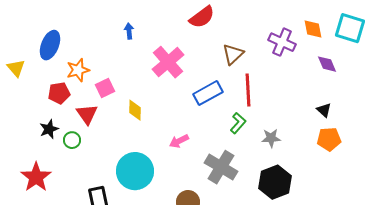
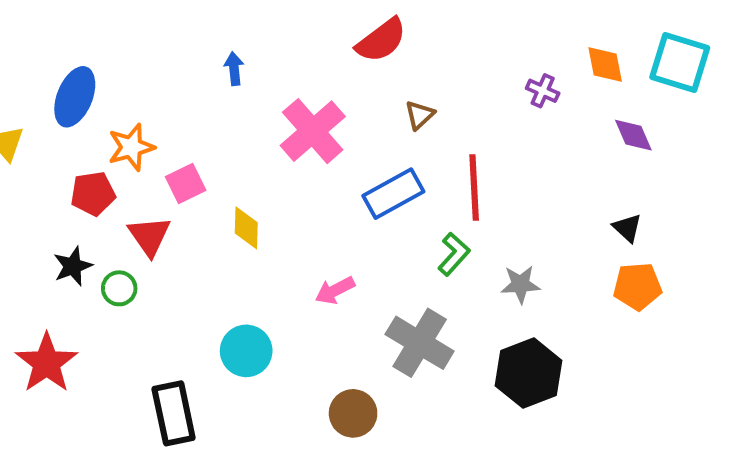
purple cross: (282, 42) -> (543, 91), size x0.6
brown triangle: (233, 54) -> (420, 115), moved, size x0.7
cyan circle: (135, 171) -> (246, 351), size x0.7

